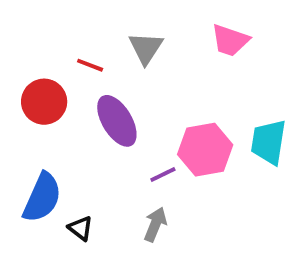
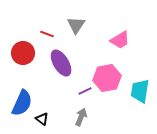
pink trapezoid: (230, 40) -> (120, 40), moved, turned -50
cyan trapezoid: (268, 142) -> (140, 91), moved

